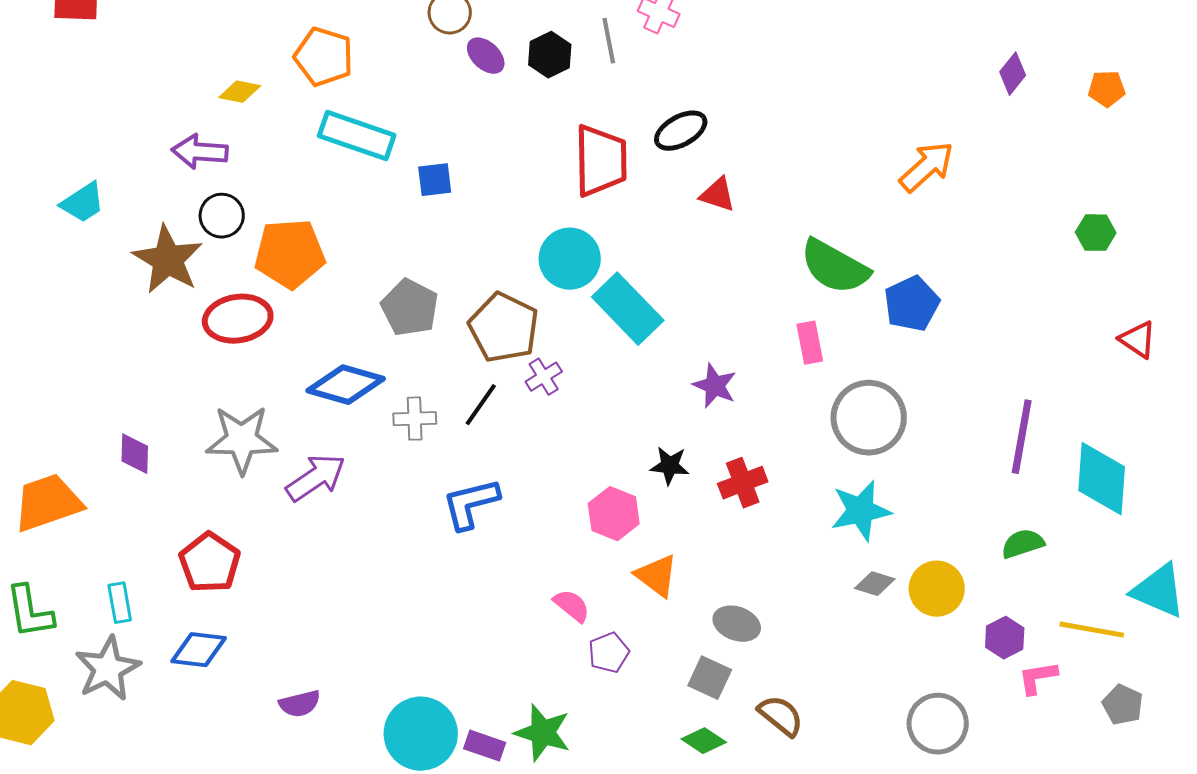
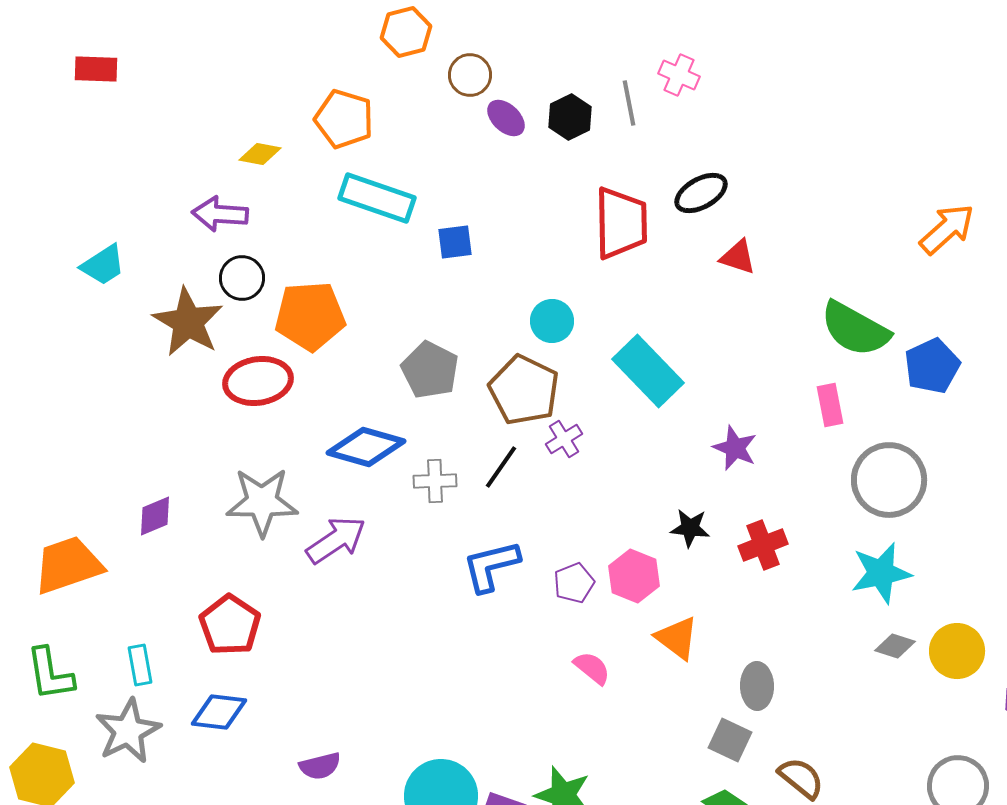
cyan circle: (570, 259) -> (552, 321), moved, size x0.7
purple diamond: (135, 454) -> (155, 516), turned 66
gray ellipse: (737, 624) -> (757, 686), turned 69
purple pentagon: (609, 653) -> (574, 583), moved

